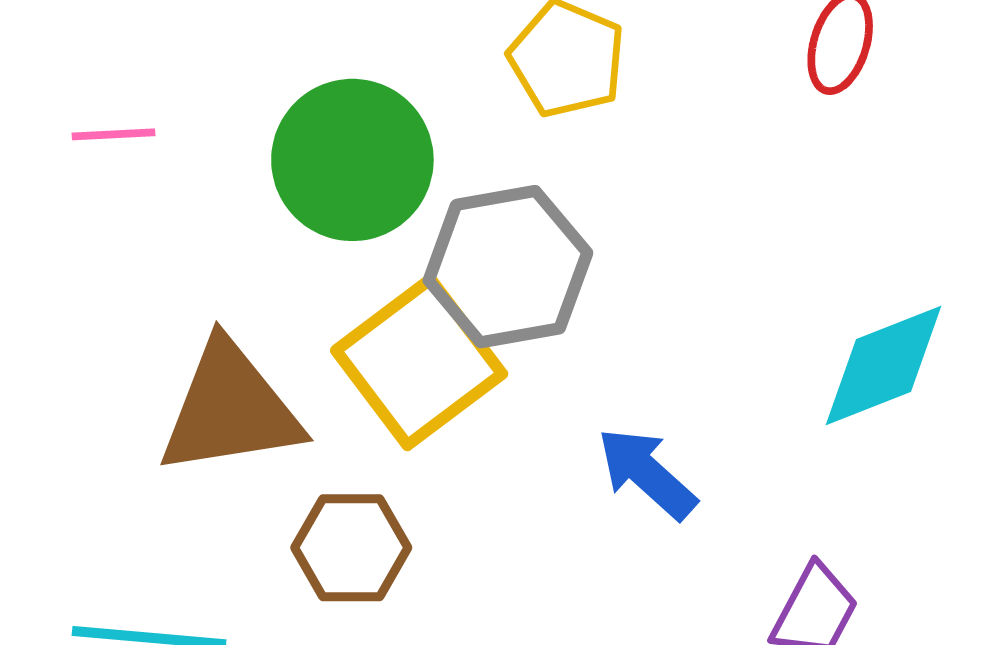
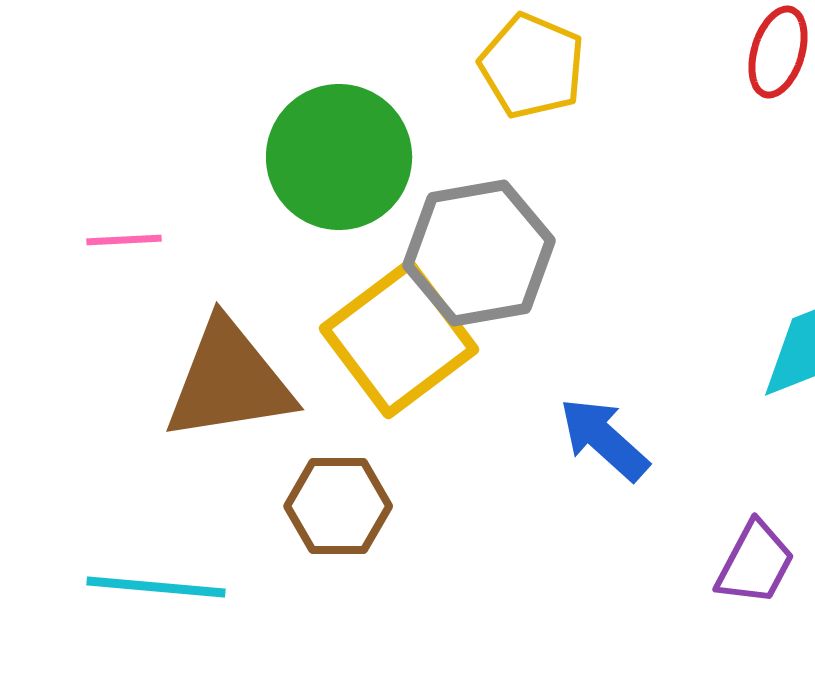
pink line: (114, 134) -> (124, 240), moved

